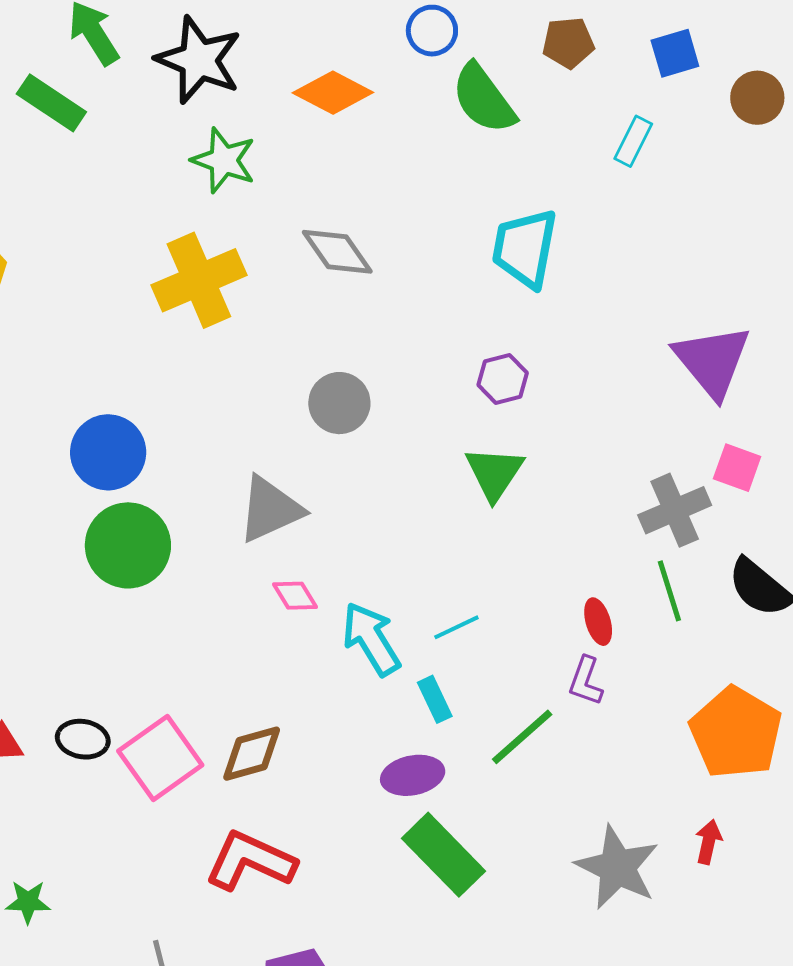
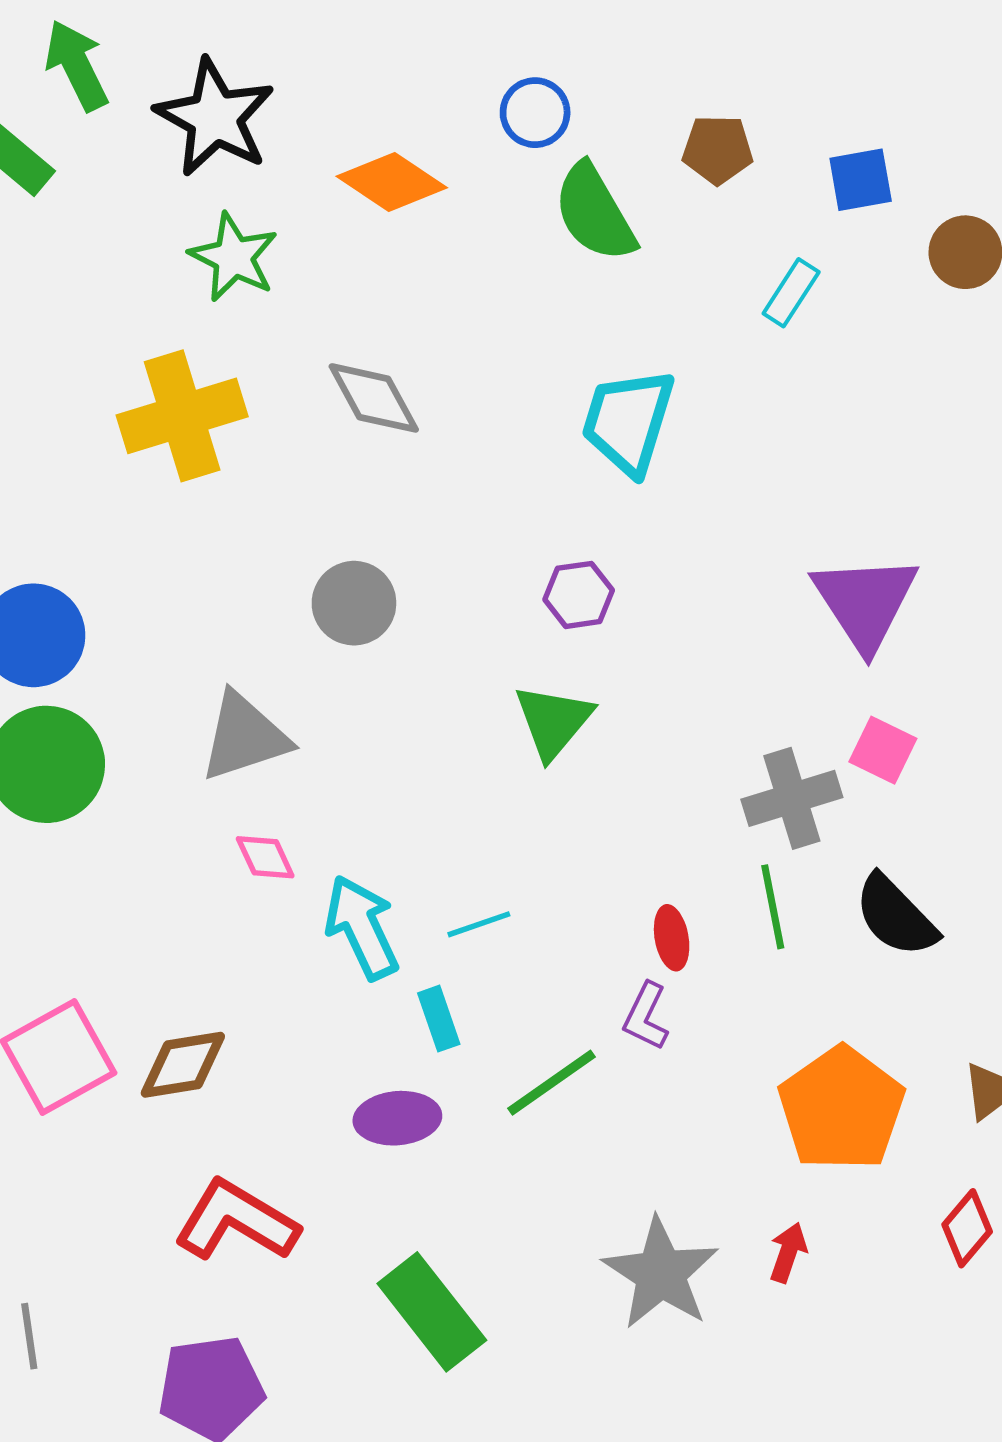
green rectangle: (443, 855) -> (432, 1312), moved
red L-shape: (250, 861) -> (236, 1221), moved

